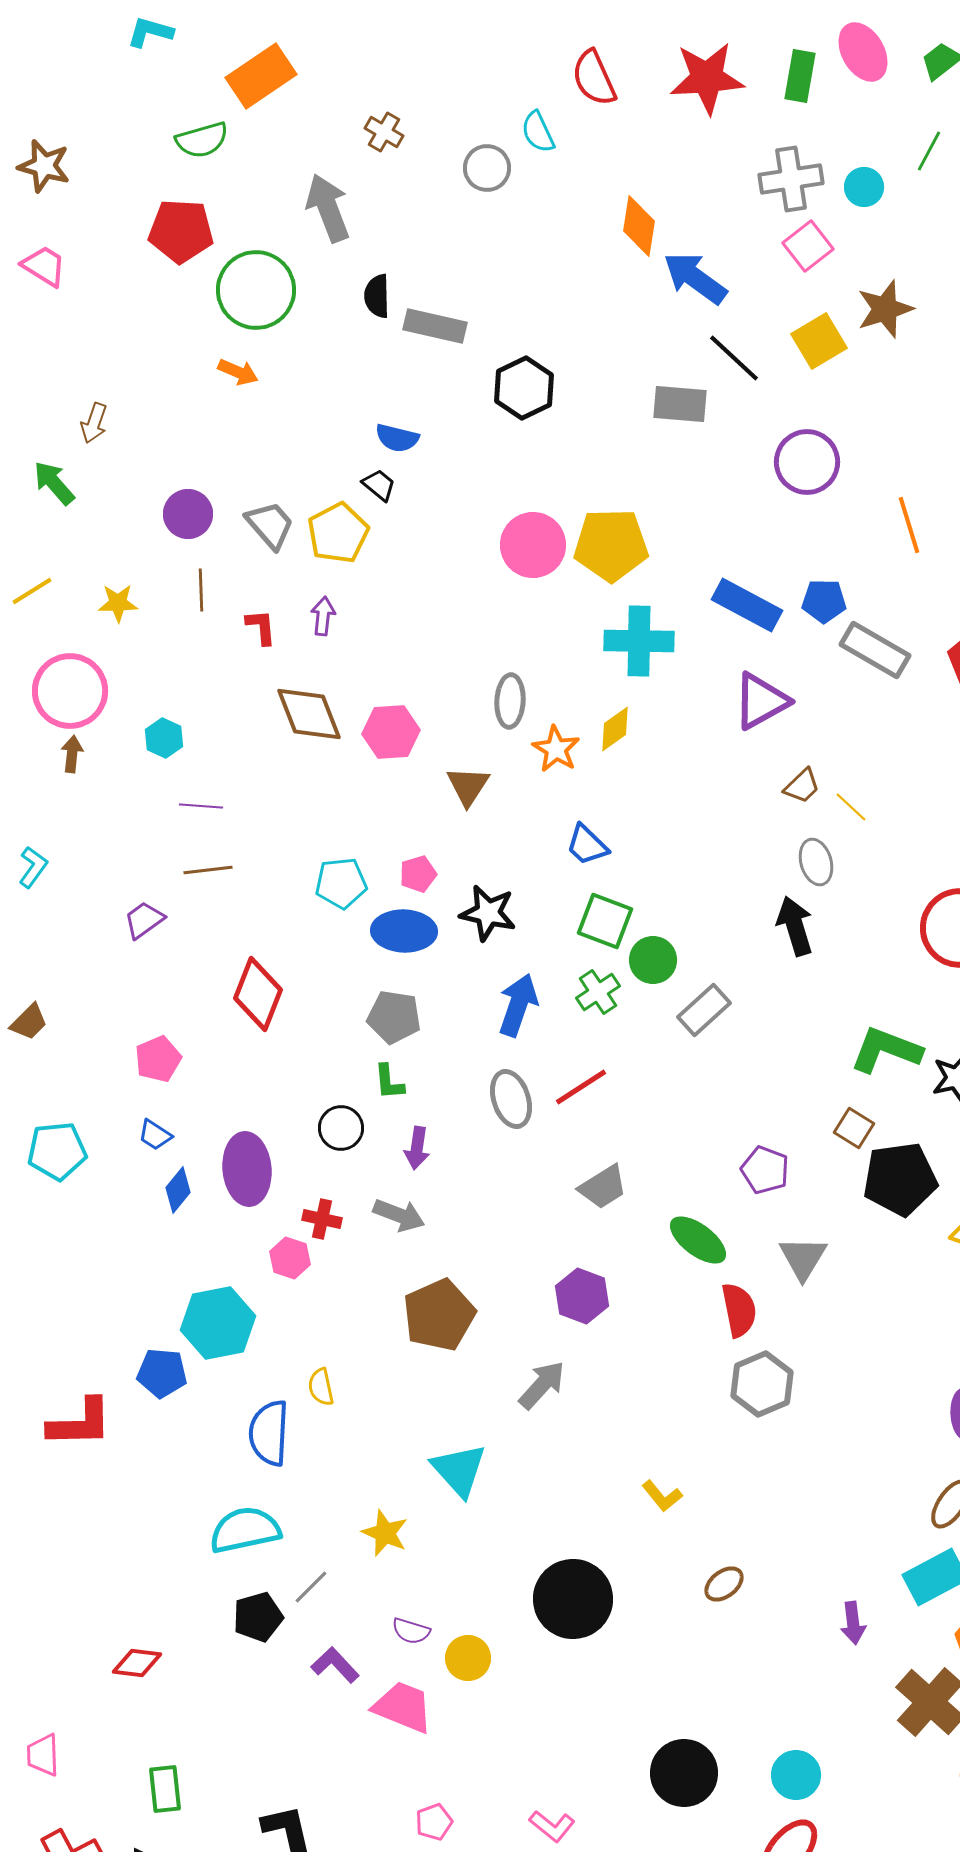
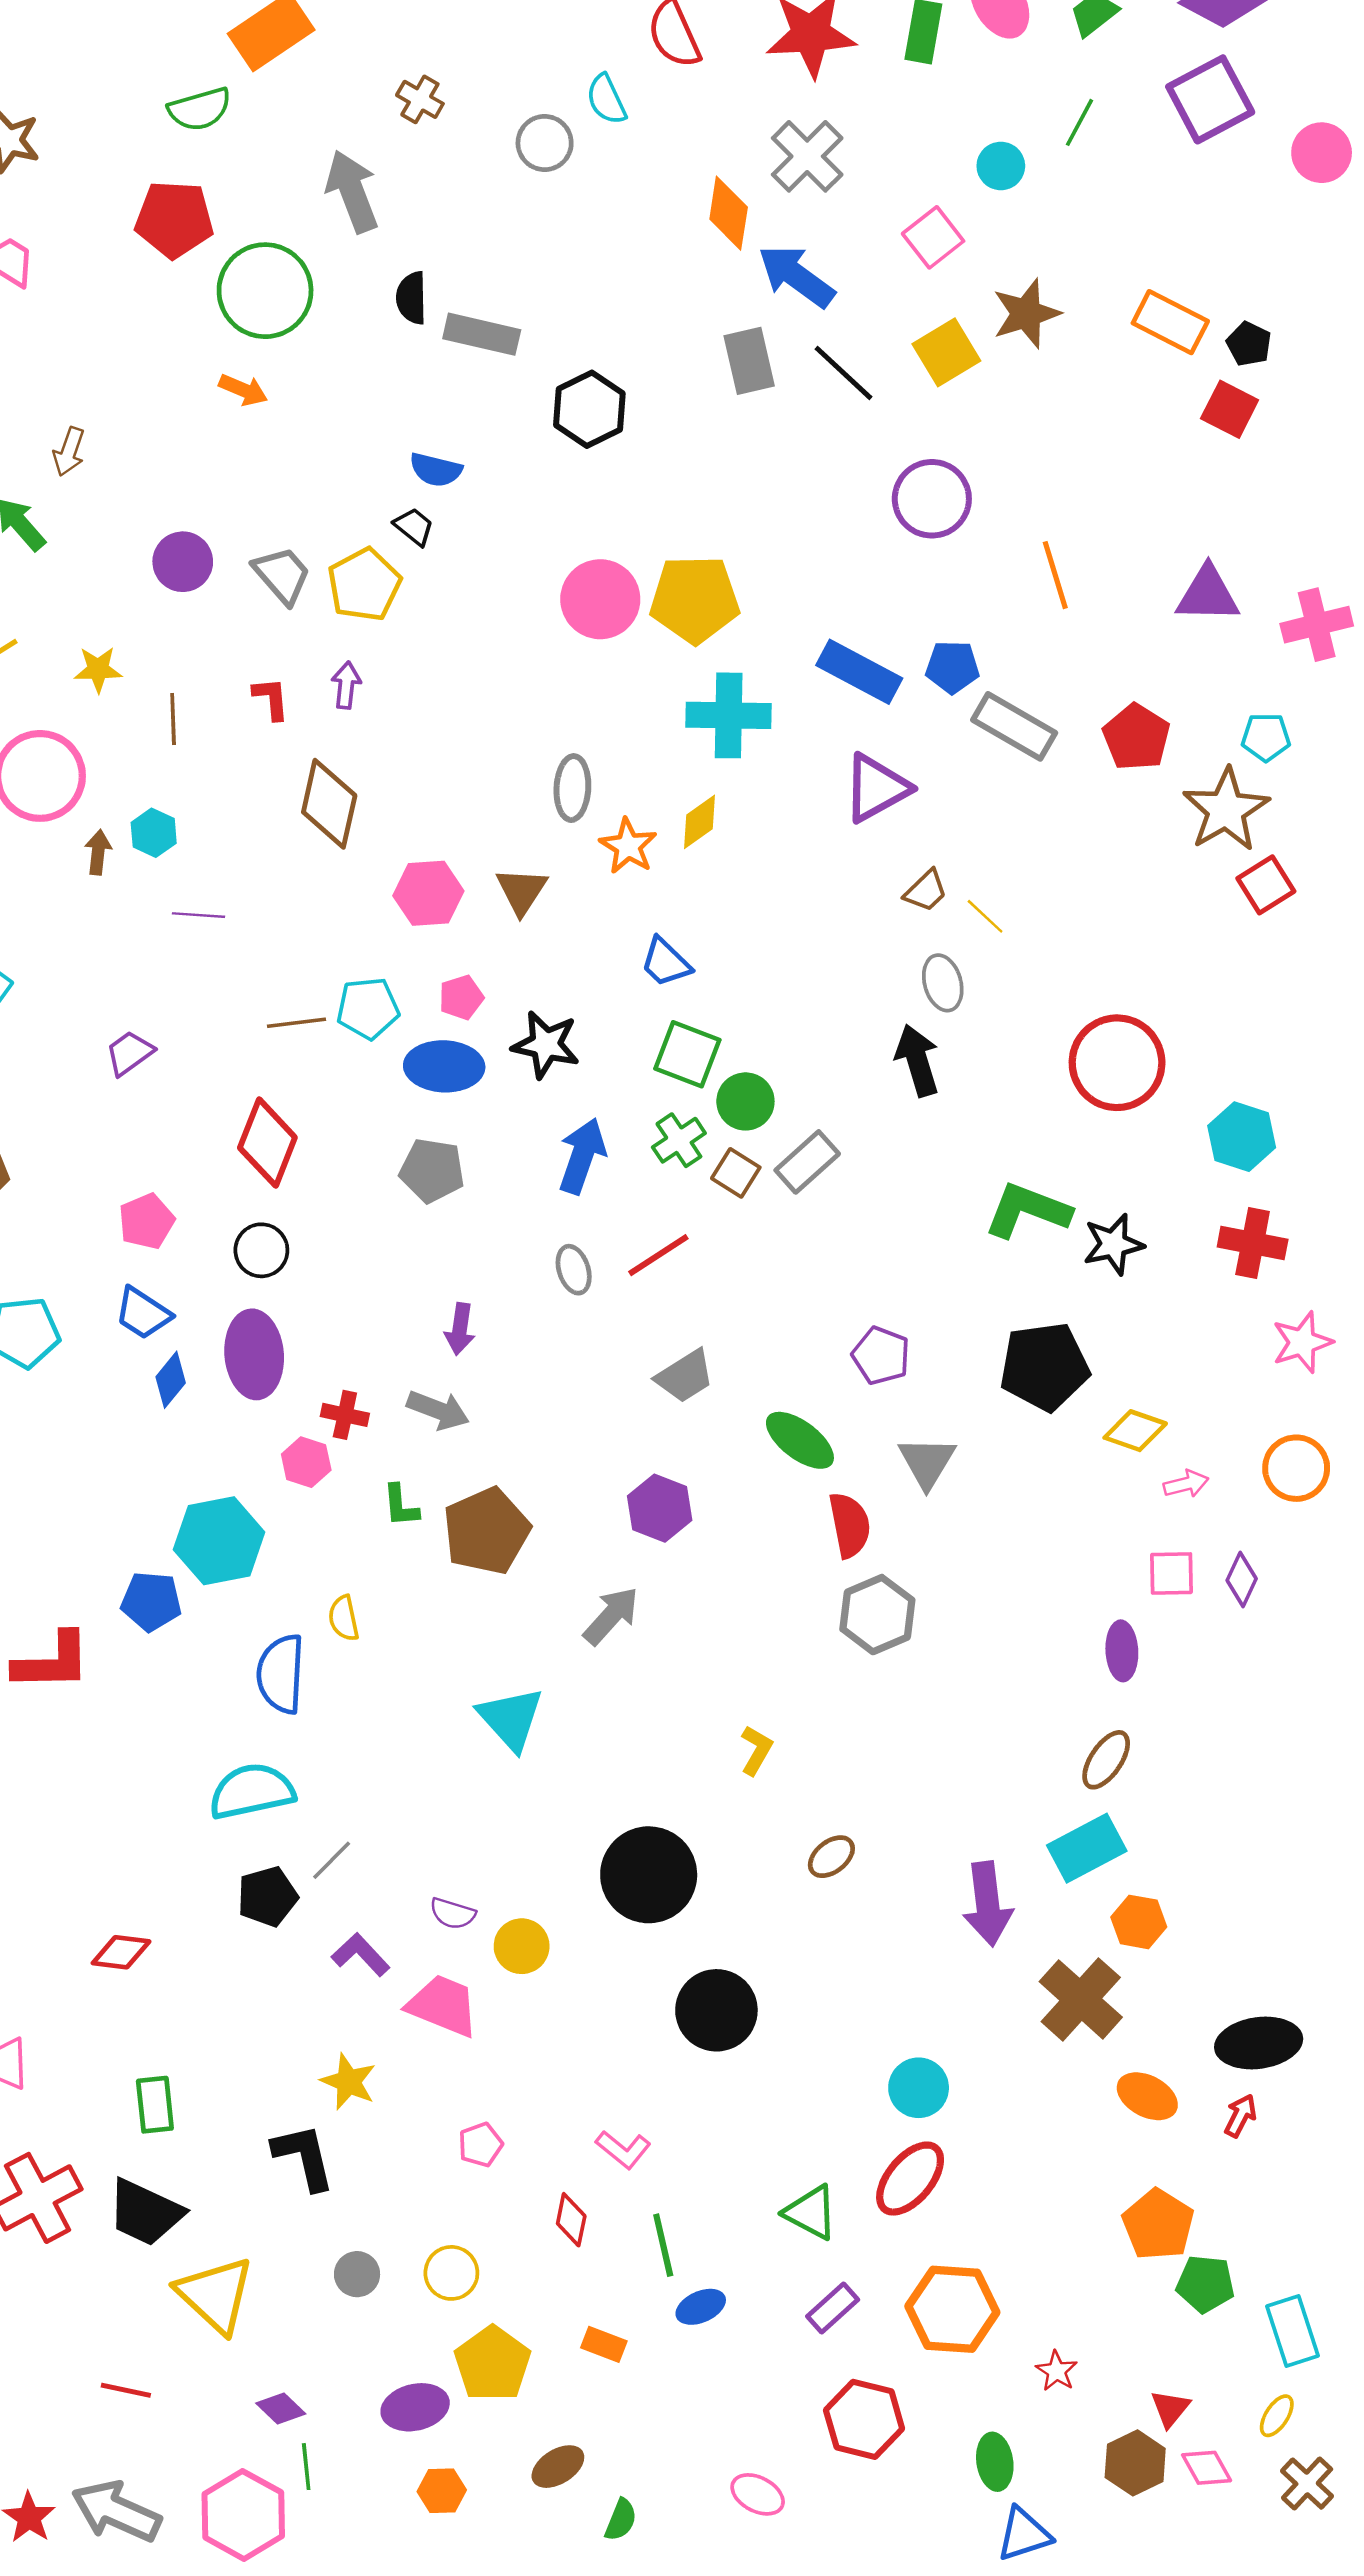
gray cross: (791, 179) -> (807, 156), moved, turned -36
gray rectangle: (680, 404) -> (749, 361), moved, turned 72
brown line: (201, 590) -> (173, 719), moved
brown diamond: (309, 714) -> (329, 804), turned 34
pink hexagon: (391, 732) -> (428, 893), moved
brown arrow: (72, 754) -> (98, 852), moved
brown line: (208, 870) -> (297, 1023), moved
green L-shape: (389, 1082) -> (401, 1506), moved
gray ellipse: (511, 1099) -> (574, 1270), size x0.7
black circle: (341, 1128) -> (261, 1250), moved
brown square: (854, 1128) -> (736, 1173), moved
blue trapezoid: (155, 1135) -> (143, 1313), size x1.4
yellow L-shape: (662, 1496) -> (756, 1750), turned -111
yellow star: (385, 1533) -> (349, 2082), moved
purple arrow: (853, 1623) -> (988, 1904), size x1.6
black circle: (684, 1773) -> (716, 2010), moved

